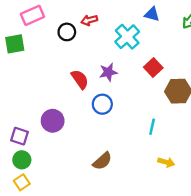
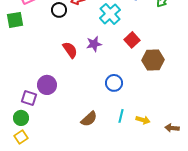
blue circle: (102, 104) -> (114, 83), moved
cyan line: (152, 127) -> (121, 116), moved
purple square: (19, 136) -> (29, 98), moved

